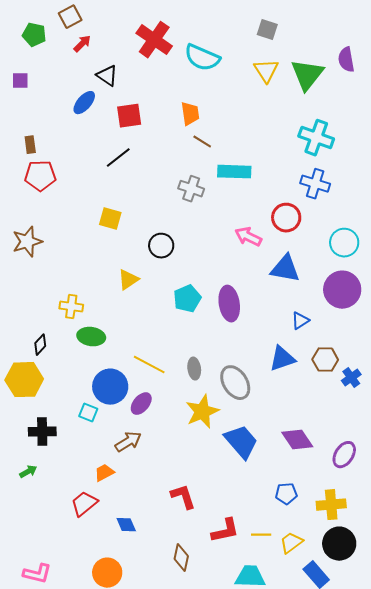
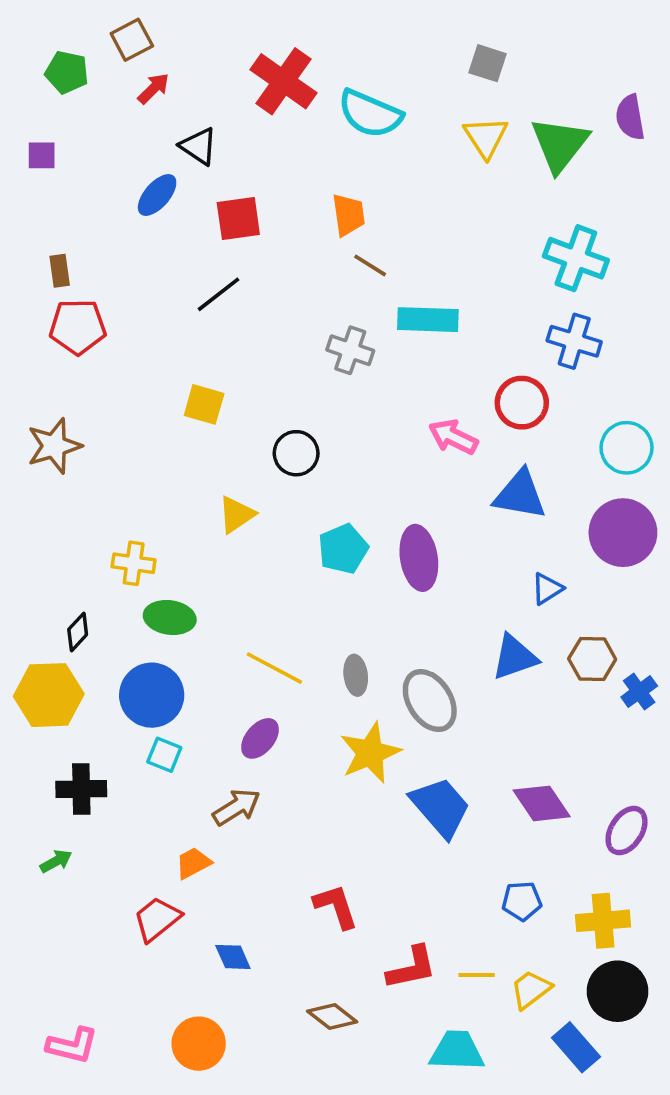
blue circle: (110, 387) -> (152, 695), moved
brown diamond: (181, 558) -> (332, 1016), turned -64

